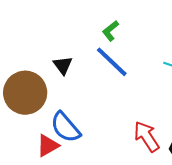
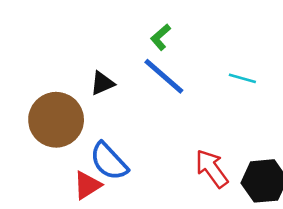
black triangle: (63, 65) -> (102, 83), turned 45

